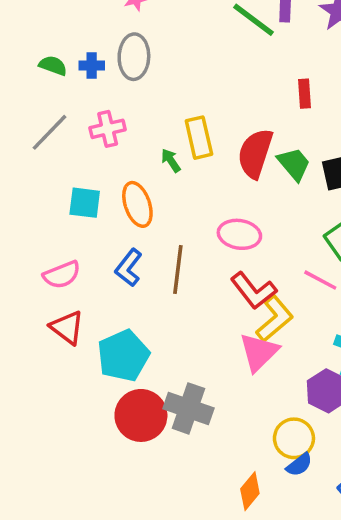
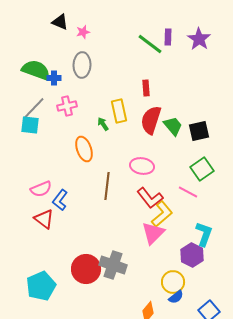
green semicircle: (53, 65) -> (36, 70), size x1.8
blue cross: (92, 65) -> (54, 78), moved
red rectangle: (304, 94) -> (146, 88), moved
cyan square: (85, 203) -> (30, 125), moved
blue L-shape: (129, 268) -> (60, 200), moved
cyan pentagon: (123, 356) -> (41, 286), moved

